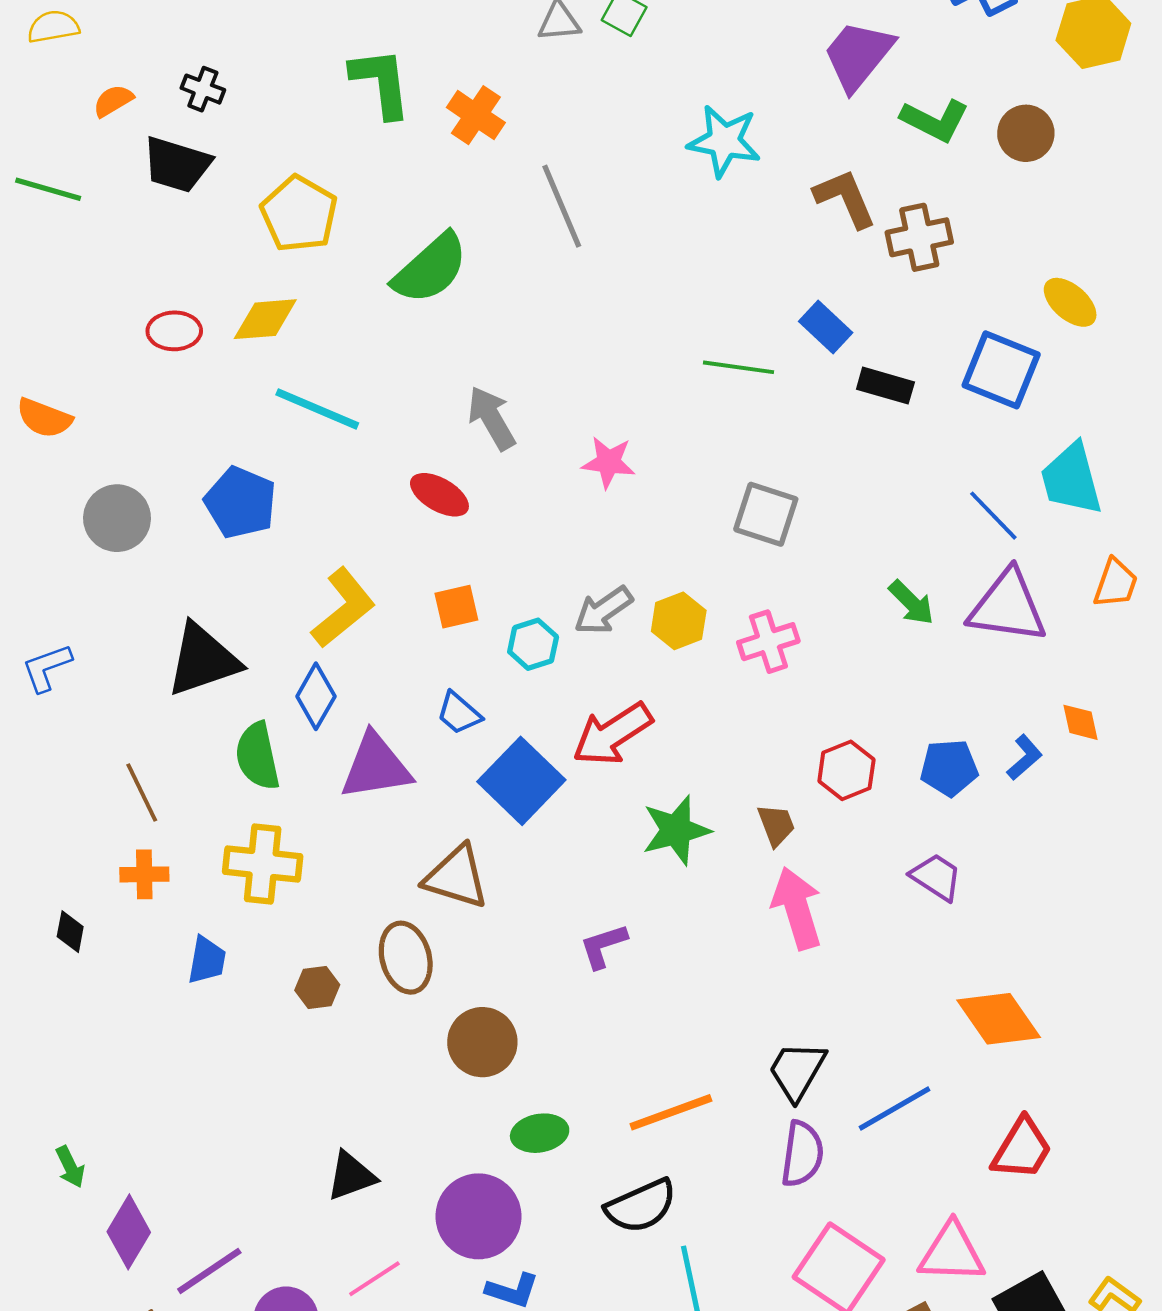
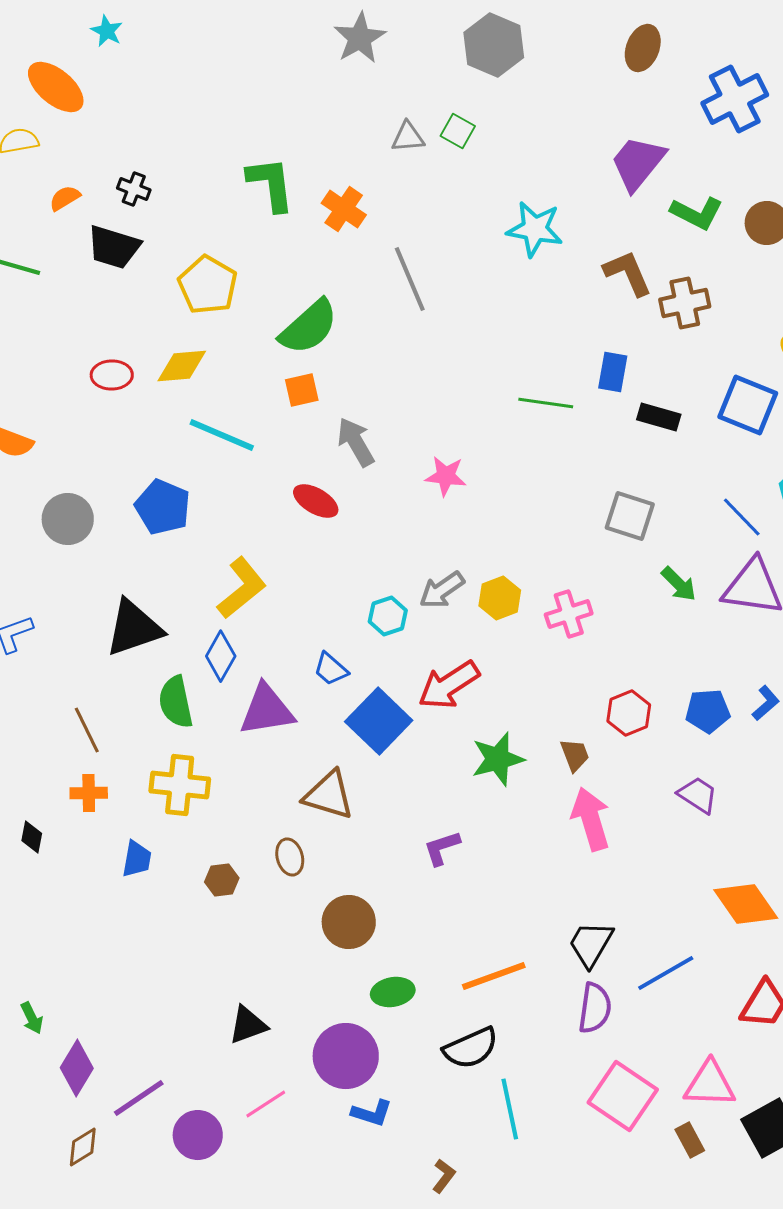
blue rectangle: (826, 327) -> (613, 372), turned 57
gray square: (766, 514) -> (630, 516), moved
orange square: (456, 607) -> (302, 390), moved
brown ellipse: (406, 958) -> (290, 857), size x0.7

